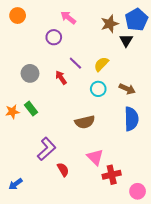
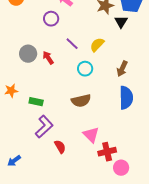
red arrow: (61, 78) -> (48, 58), moved
cyan circle: (98, 89) -> (85, 69), moved
brown arrow: (127, 89) -> (122, 69), turned 91
green rectangle: (31, 109) -> (36, 102), moved, turned -40
pink circle: (138, 191) -> (121, 168), moved

